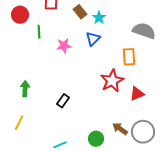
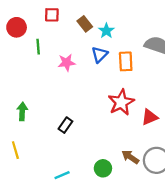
orange rectangle: (129, 57) -> (126, 61), moved
yellow line: (19, 123) -> (15, 150), turned -42

